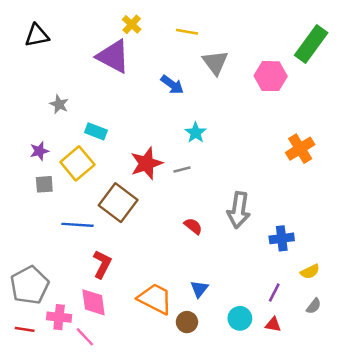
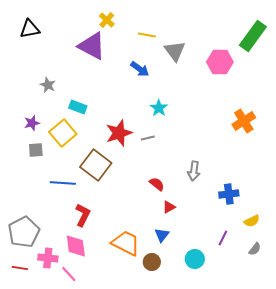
yellow line: (187, 32) -> (147, 35), moved
gray arrow: (239, 210) -> (194, 171), size x0.7
red triangle: (273, 324) -> (169, 207), moved, turned -40

